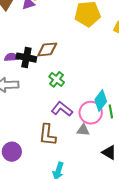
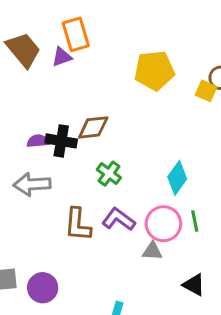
cyan diamond: (101, 100) -> (177, 178), moved
brown L-shape: (47, 135) -> (78, 225), moved

